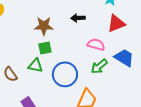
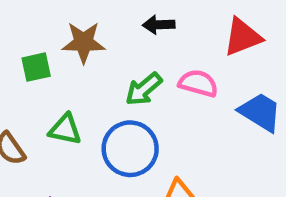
green square: (45, 48) -> (36, 67), moved
green arrow: (99, 66) -> (144, 89), moved

